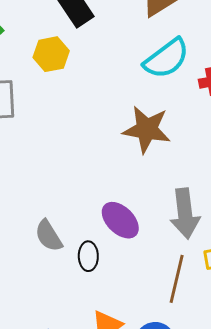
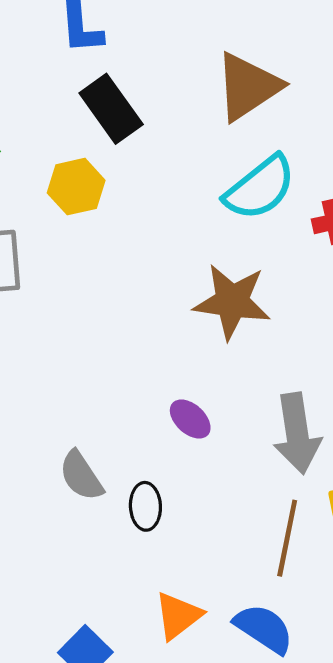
purple ellipse: (120, 220) -> (190, 419), moved, size x0.7

